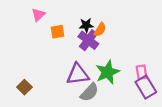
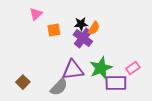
pink rectangle: (142, 72) -> (133, 68), turned 64
purple rectangle: (146, 87) -> (116, 83), moved, turned -60
gray semicircle: (89, 92) -> (59, 87), moved

